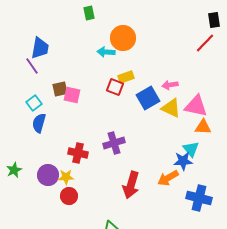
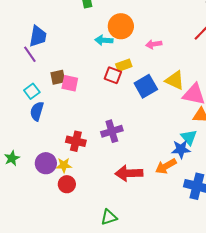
pink arrow: (170, 85) -> (154, 44), moved
yellow triangle: (171, 108) -> (175, 80), moved
red arrow: (131, 185) -> (129, 173), turned 72

